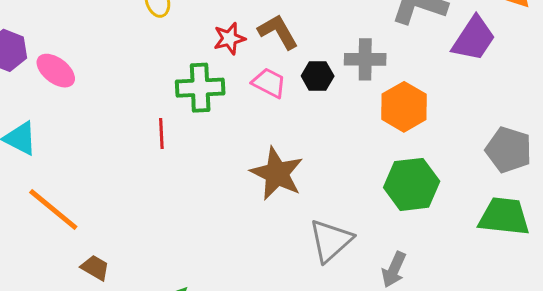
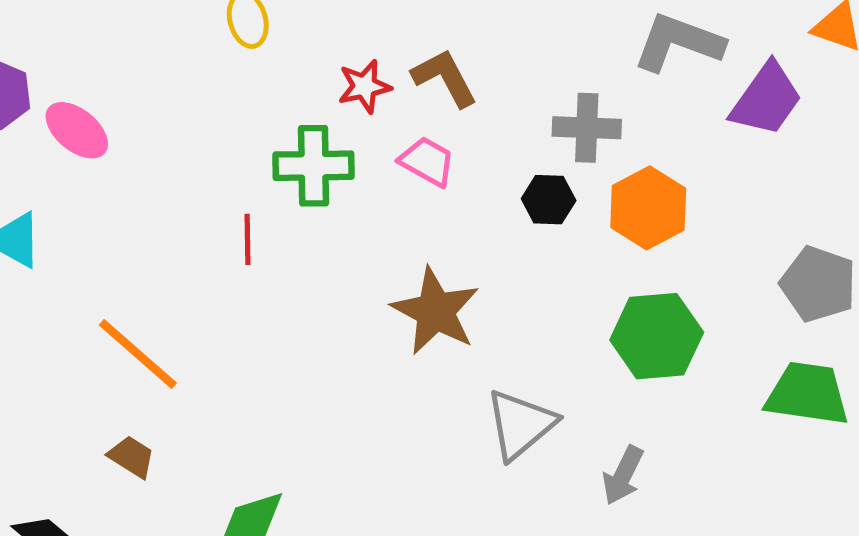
black hexagon: (318, 76) -> (549, 200), moved
orange line: (53, 209) -> (138, 354), moved

